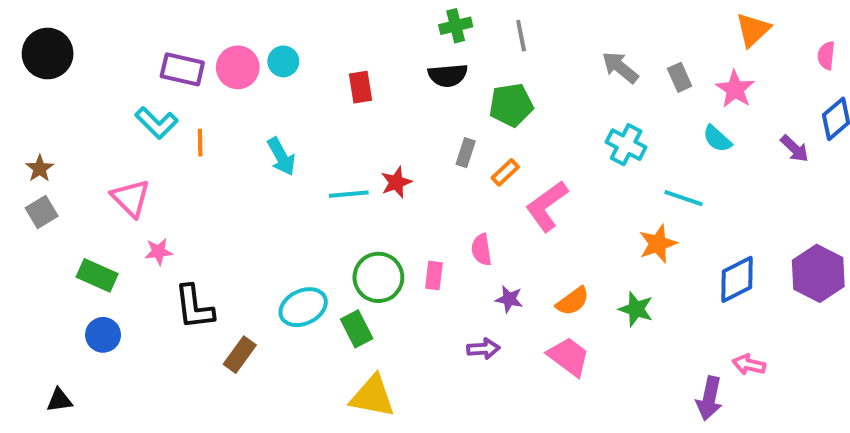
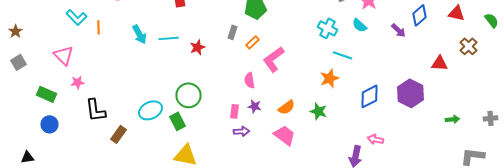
cyan cross: (626, 145) -> (328, 28), moved
brown star: (40, 168) -> (16, 31), moved
cyan line: (349, 194) -> (168, 38), moved
pink semicircle: (481, 250) -> (250, 80), moved
pink rectangle: (434, 275) -> (234, 111), moved

